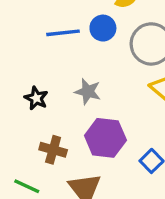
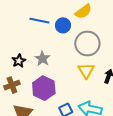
black star: (36, 98) -> (19, 61), moved
brown cross: (53, 150) -> (12, 85), turned 35

